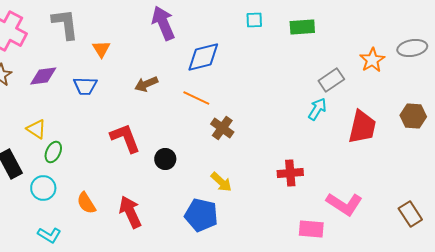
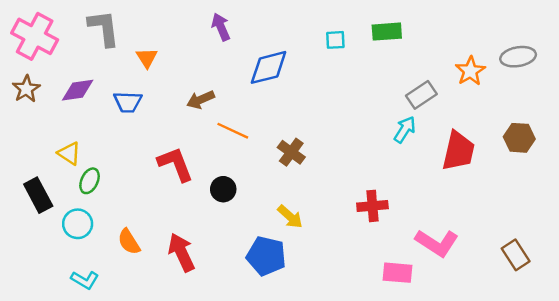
cyan square: (254, 20) -> (335, 40), moved
purple arrow: (163, 23) -> (221, 27), size x0.7
orange line: (196, 98) -> (233, 131), moved

